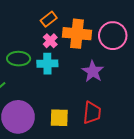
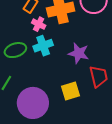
purple star: (93, 71) -> (79, 53), moved

